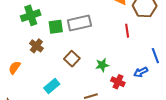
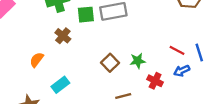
red line: (127, 31) -> (177, 50), moved, turned -56
brown square: (72, 59) -> (110, 63), moved
cyan rectangle: (52, 86) -> (60, 85), moved

